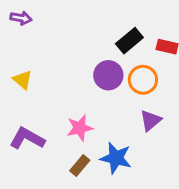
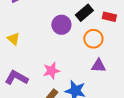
purple circle: (108, 75) -> (61, 25), moved
purple triangle: (150, 120) -> (98, 66), turned 42

